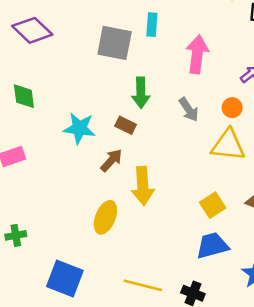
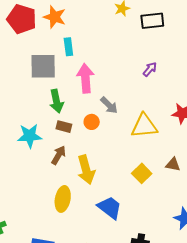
pink arrow: (197, 54) -> (85, 78), moved
green arrow: (141, 93) -> (56, 101), moved
orange circle: (232, 108) -> (92, 122), moved
blue trapezoid: (212, 246) -> (110, 208), moved, turned 64

